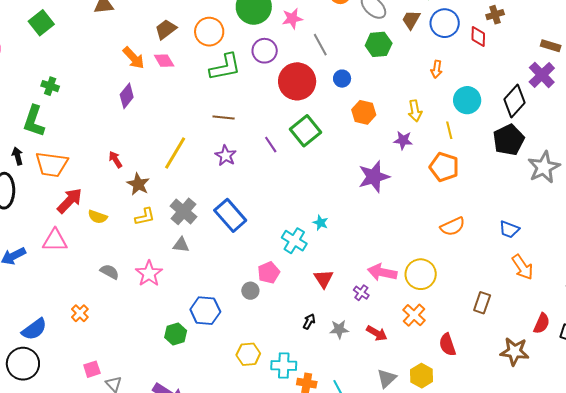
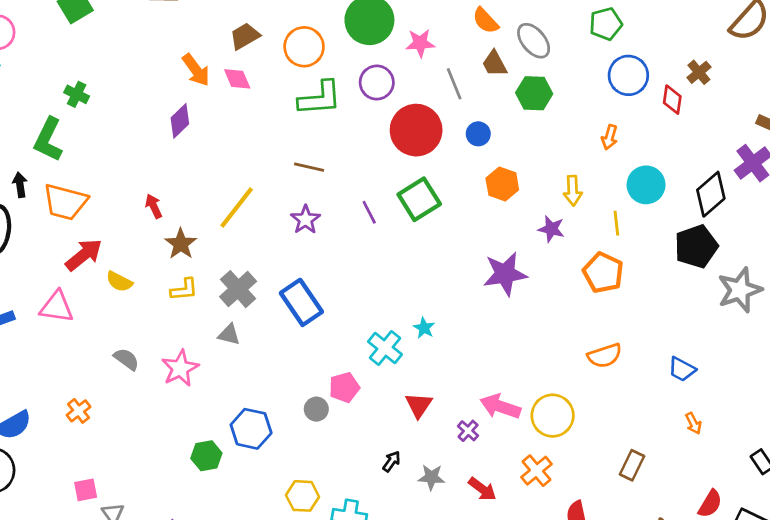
brown cross: (495, 15) -> (699, 72), turned -30
brown trapezoid: (411, 20) -> (495, 64), moved, turned -65
orange arrow: (522, 267) -> (693, 423), size x0.6

